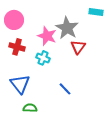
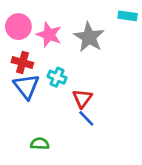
pink star: (47, 36) -> (49, 35), moved
red triangle: (78, 47) -> (82, 98), moved
blue triangle: (20, 84) -> (26, 86), moved

